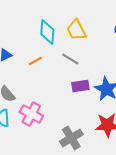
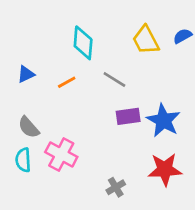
yellow trapezoid: (76, 30) -> (146, 40), moved
gray cross: (71, 138) -> (116, 187), size x0.6

